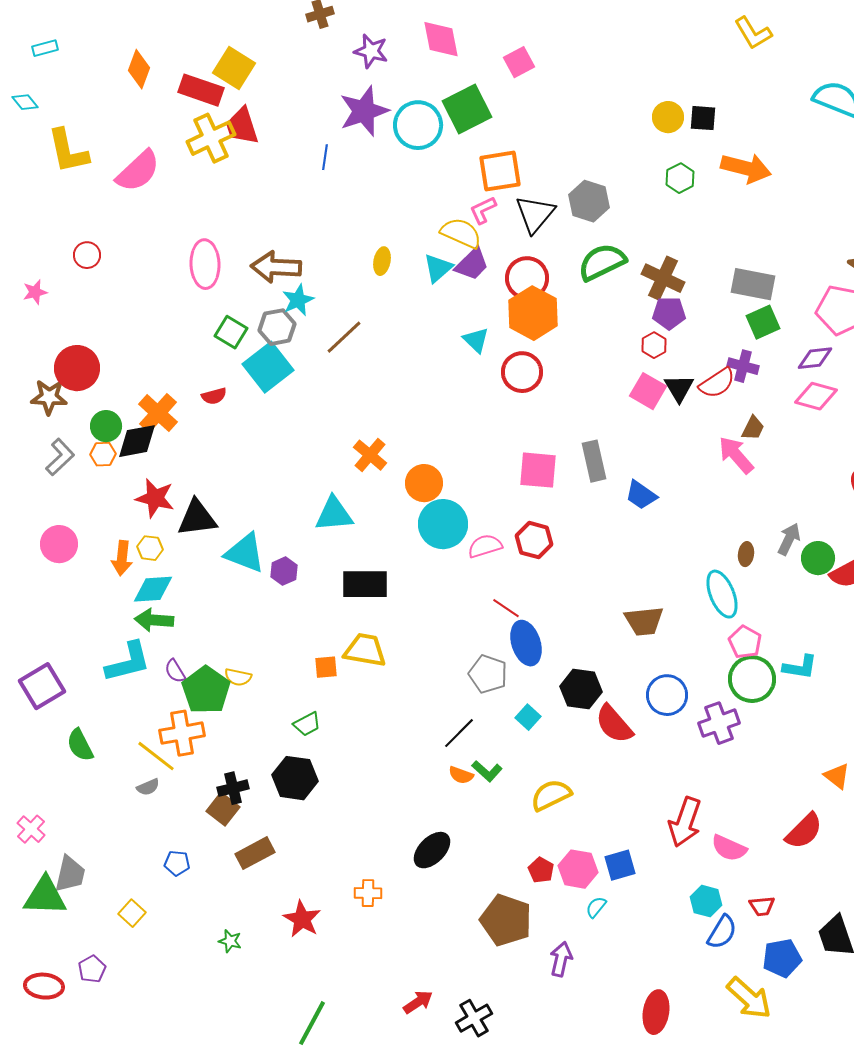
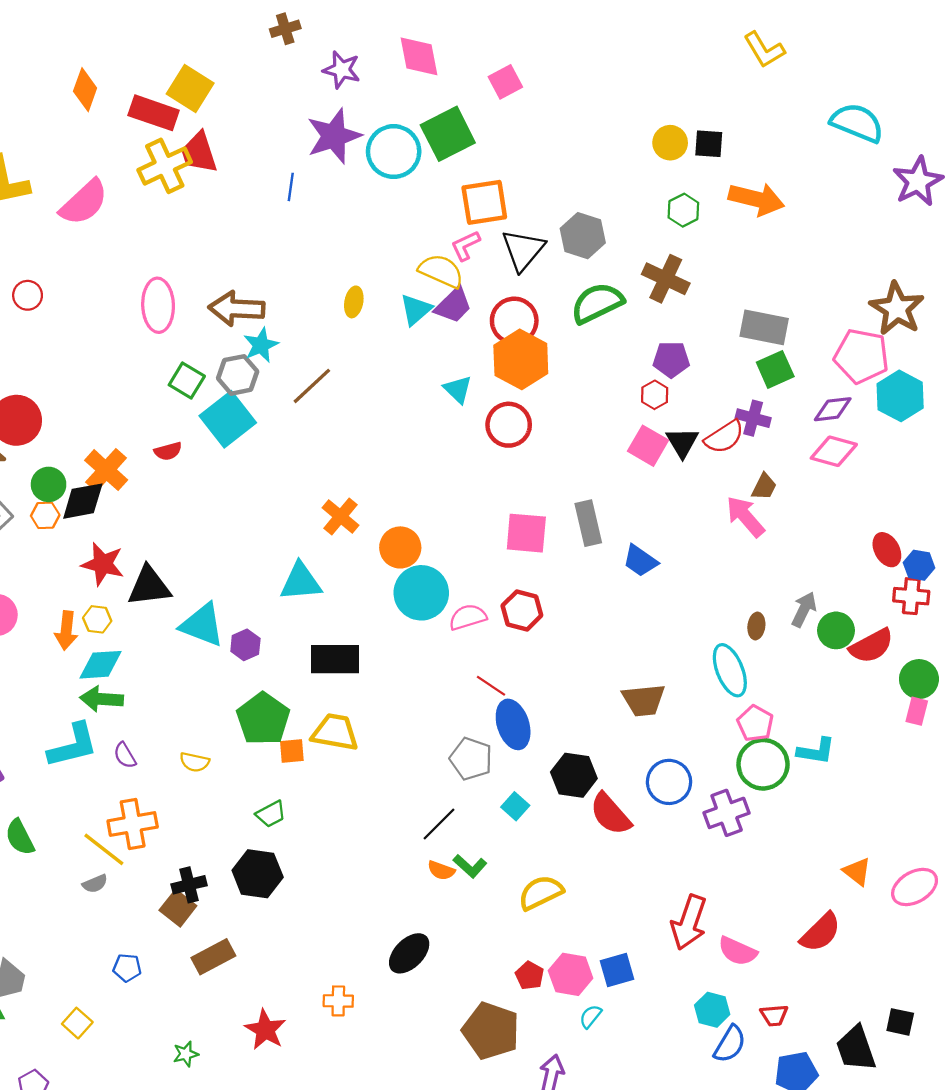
brown cross: (663, 278) -> (666, 279), moved
green pentagon: (206, 690) -> (263, 719), moved
green star: (230, 941) -> (186, 1054), turned -30

